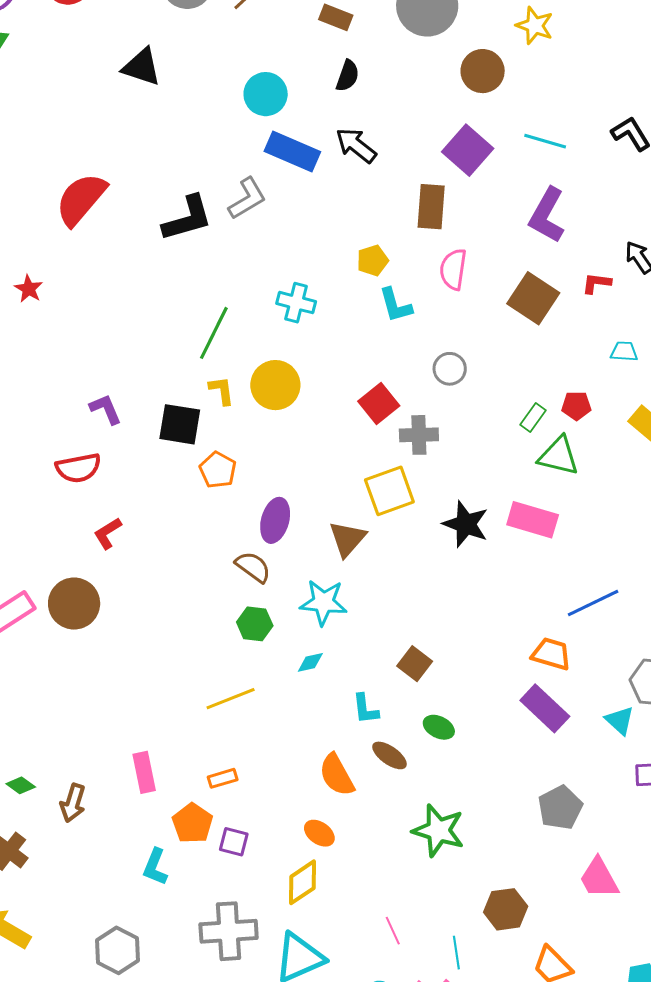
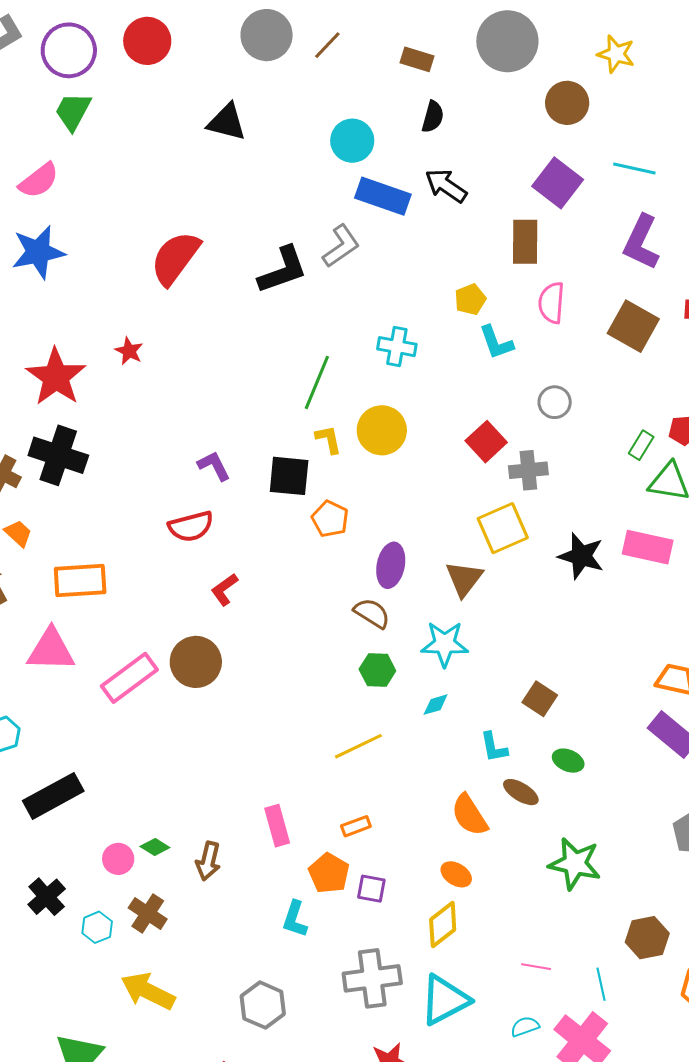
pink line: (393, 931) -> (536, 967), turned -52

